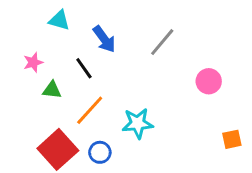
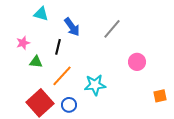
black line: (84, 68) -> (58, 47), turned 49
pink circle: (209, 81) -> (137, 62), moved

